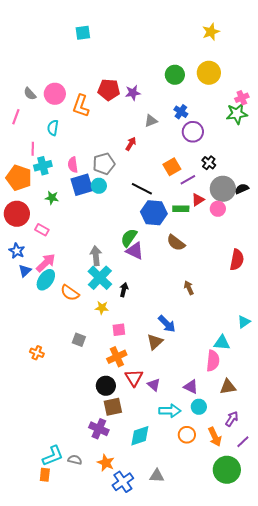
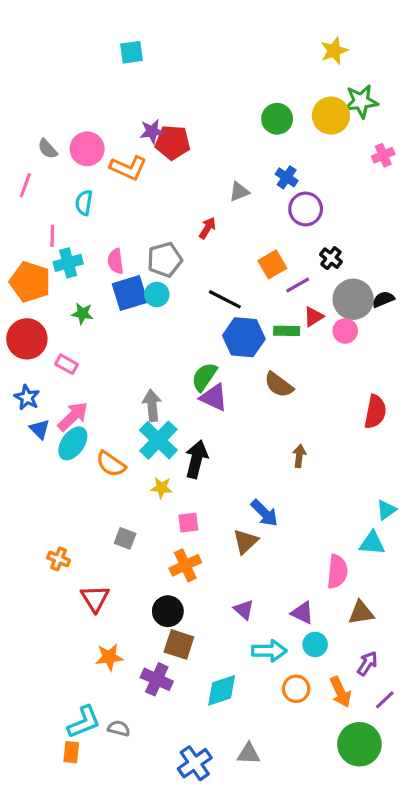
purple star: (133, 93) -> (152, 131), moved
orange L-shape: (81, 106) -> (128, 168), turned -85
green star: (237, 114) -> (361, 101), moved
blue triangle: (25, 271) -> (40, 429), turned -32
brown arrow: (189, 288) -> (299, 456), turned 32
black arrow: (124, 290) -> (196, 459), size x1.6
cyan triangle: (222, 343) -> (372, 543), moved
red triangle: (134, 378) -> (95, 599), moved
brown square: (113, 407) -> (179, 644), turned 30
orange star: (106, 463) -> (109, 657), moved, turned -30

